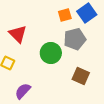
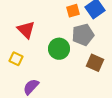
brown square: (81, 76) -> (95, 63), moved

